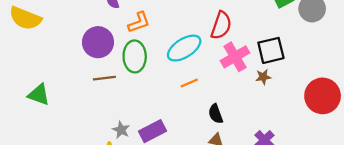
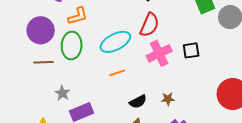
black square: (271, 50) -> (191, 50), size x0.7
brown star: (263, 77) -> (168, 99), moved
black semicircle: (216, 114) -> (138, 102), turned -102
gray star: (121, 130) -> (62, 93), moved

